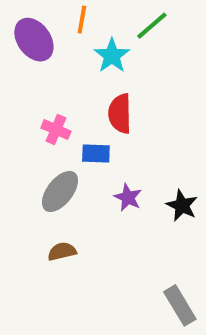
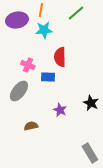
purple ellipse: (34, 40) -> (17, 20), turned -65
cyan star: (112, 56) -> (44, 30), moved, turned 30
gray ellipse: (60, 191) -> (19, 91), moved
purple star: (128, 197) -> (60, 110), moved

